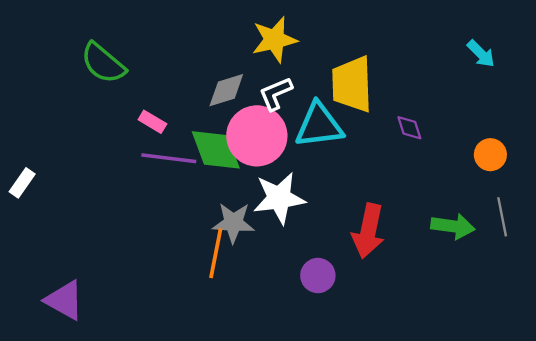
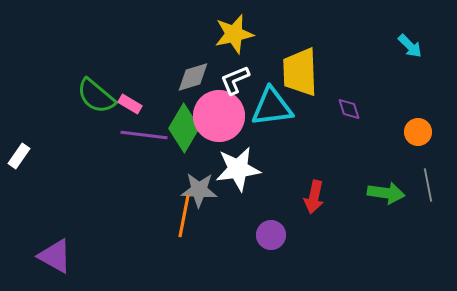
green semicircle: (103, 63) -> (96, 96), moved
green diamond: (216, 150) -> (184, 128), turned 51
red arrow: (368, 231) -> (314, 197), size x0.7

